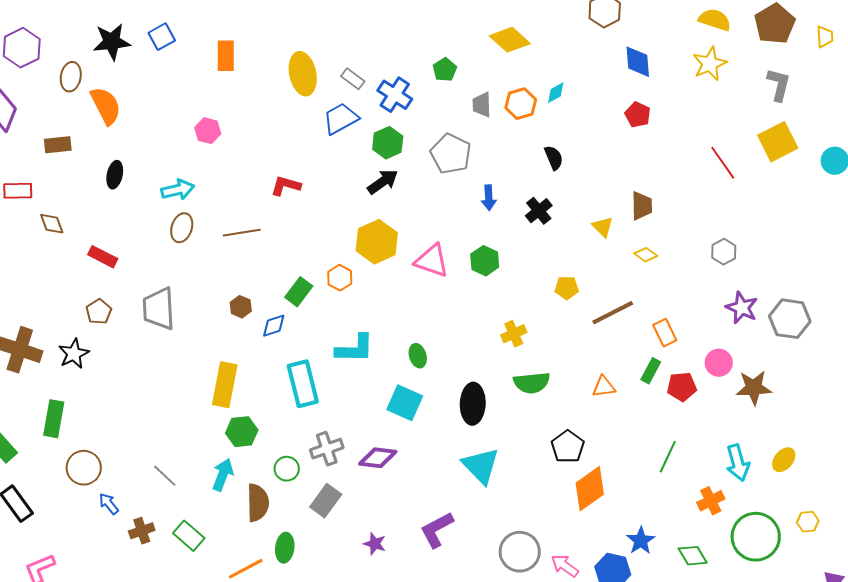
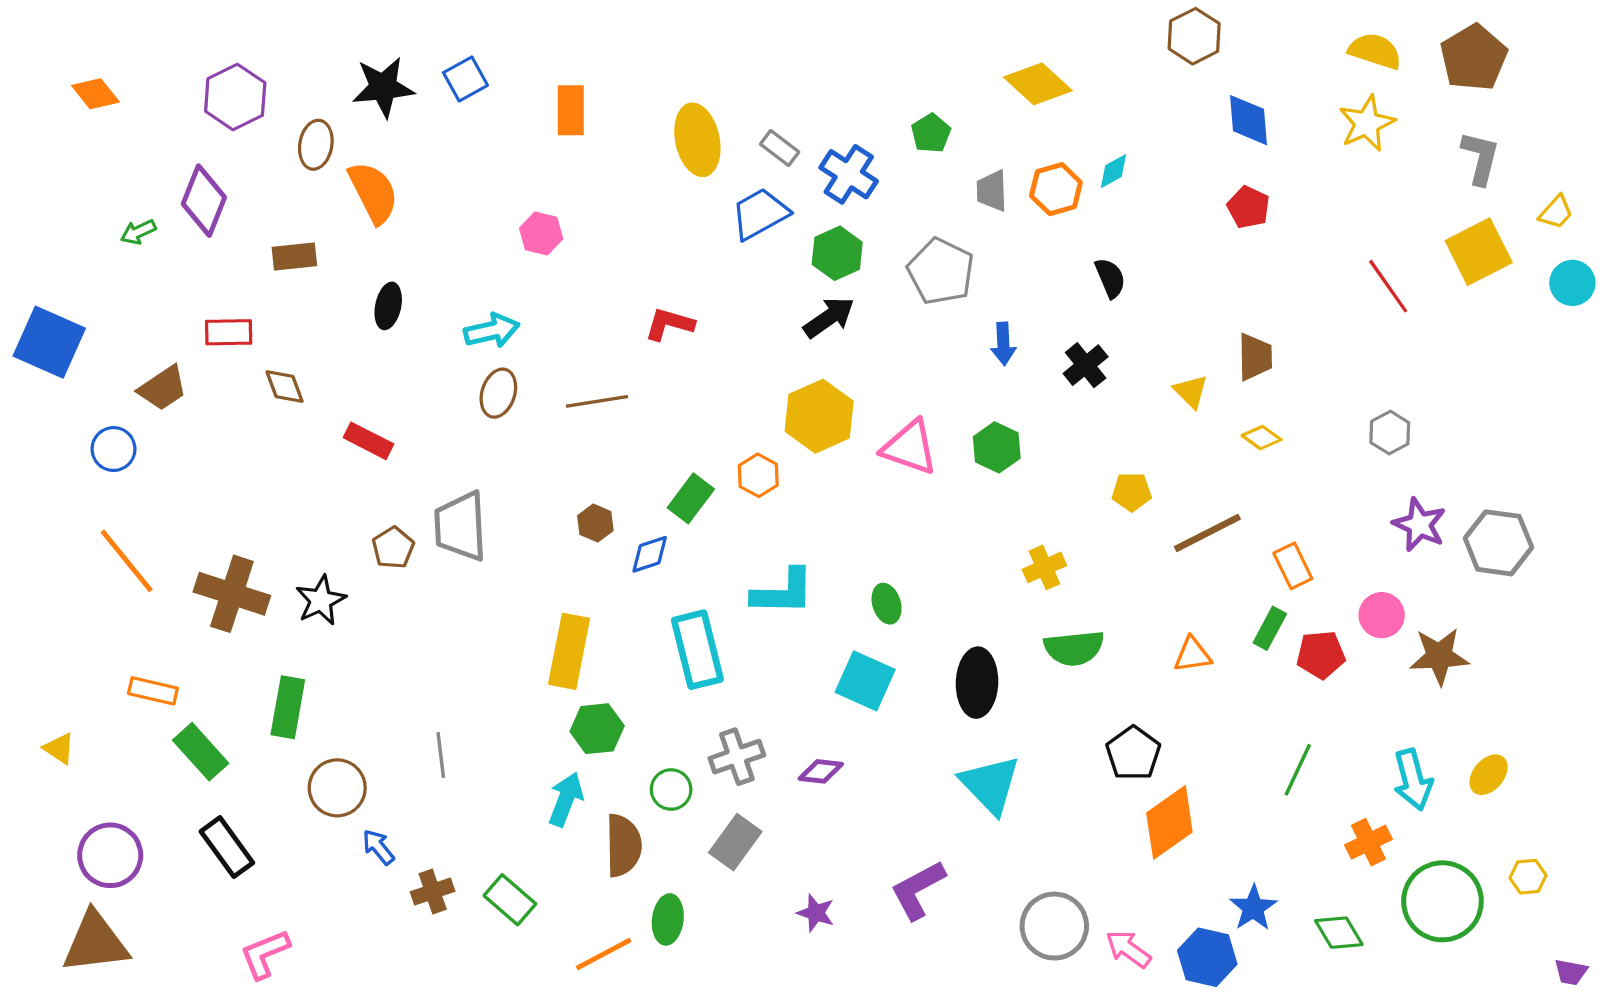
yellow trapezoid: (825, 37) -> (1556, 212), moved, turned 45
brown pentagon: (99, 312) -> (393, 548), moved
purple diamond: (378, 458) -> (821, 771), size x0.7
gray line: (165, 476) -> (441, 755), moved, turned 40

